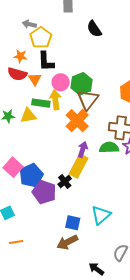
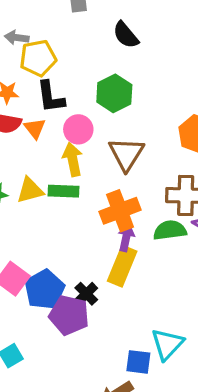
yellow pentagon: (41, 38) -> (38, 58), turned 30
green hexagon: (82, 84) -> (114, 93), moved
green rectangle: (41, 103) -> (63, 191), moved
orange cross: (77, 121) -> (120, 211), moved, turned 30
black cross: (65, 181) -> (86, 294), moved
blue square: (73, 223) -> (138, 362), moved

